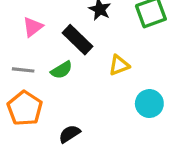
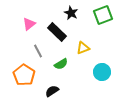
gray line: (23, 70) -> (38, 51), moved, turned 56
green semicircle: (62, 70) -> (61, 64), moved

